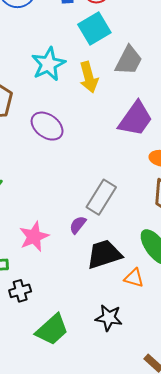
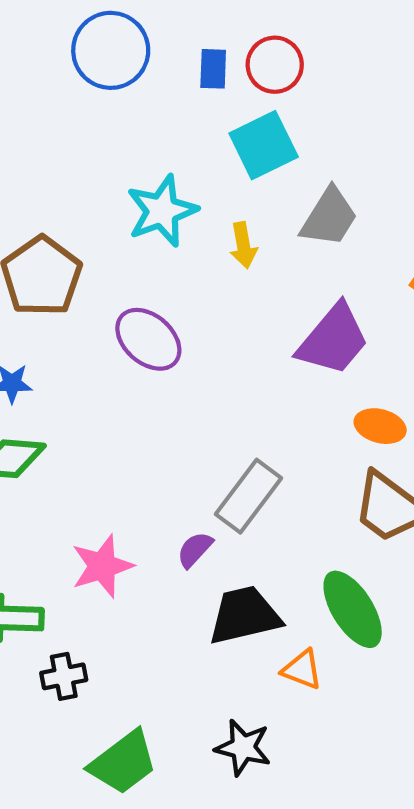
yellow arrow: (89, 77) -> (243, 245), size x0.7

